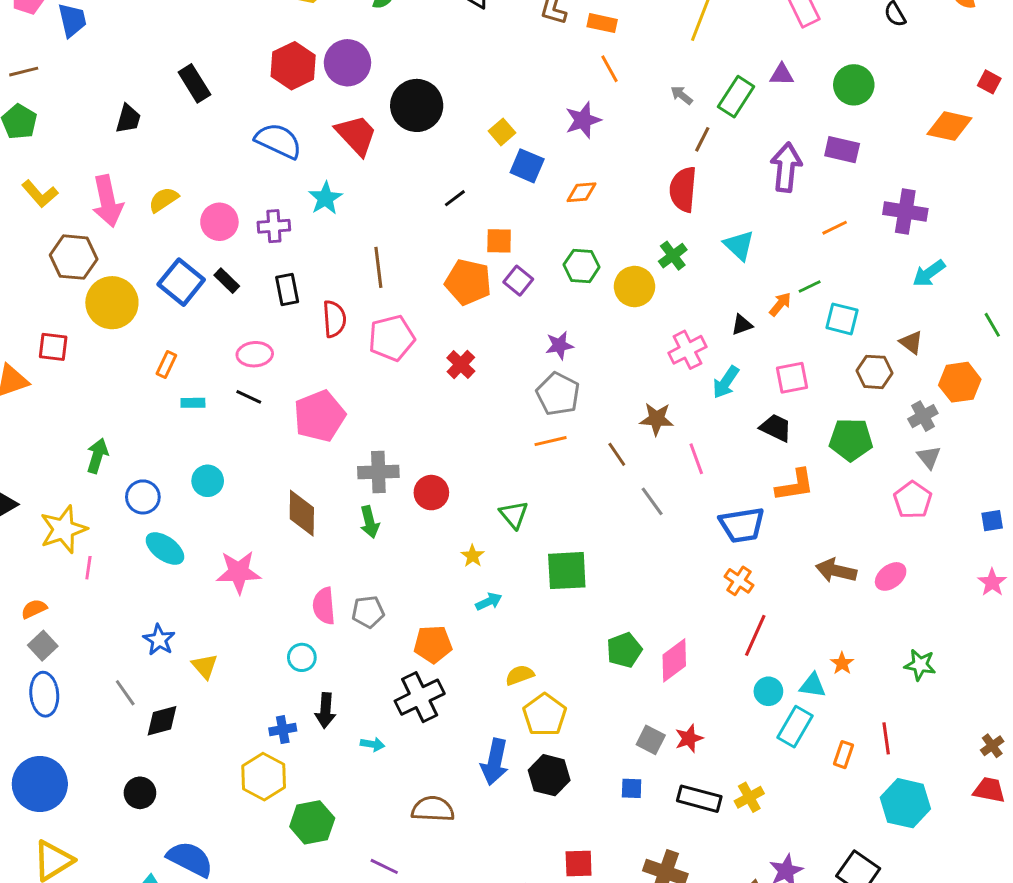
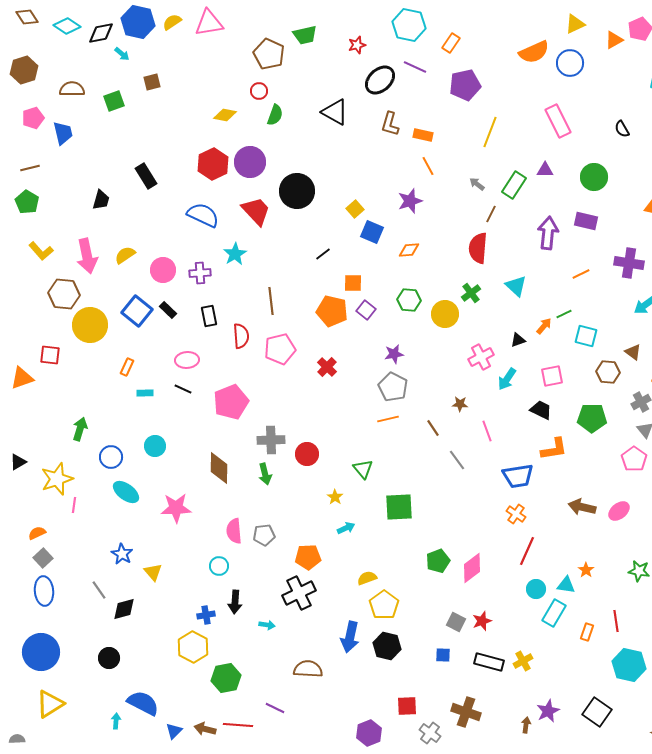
brown star: (657, 419) -> (460, 404), size x0.7

